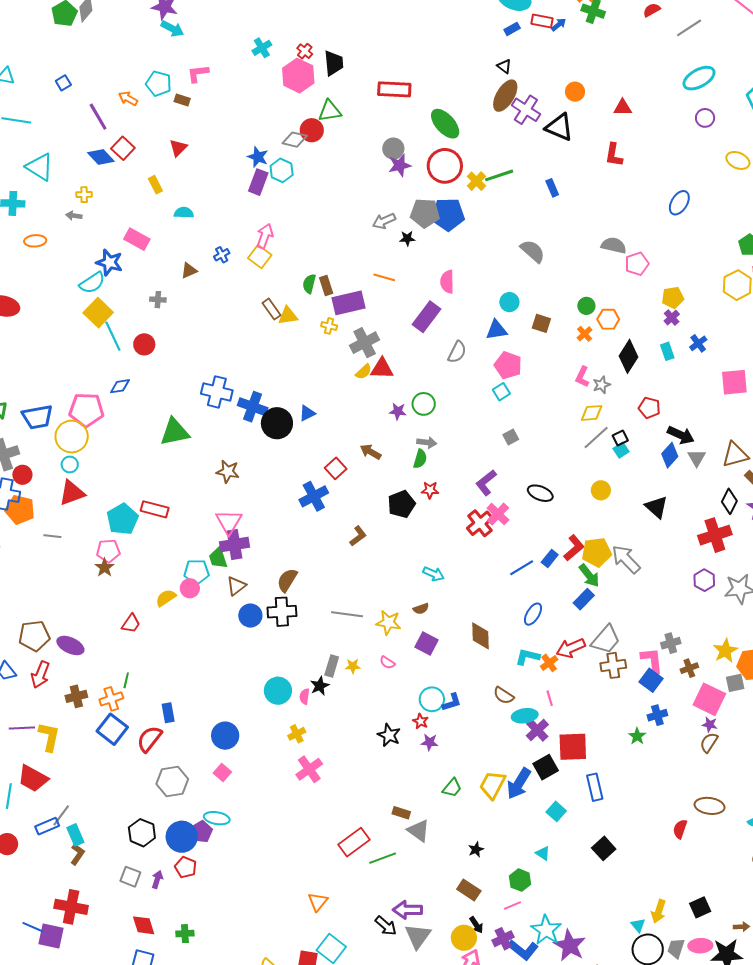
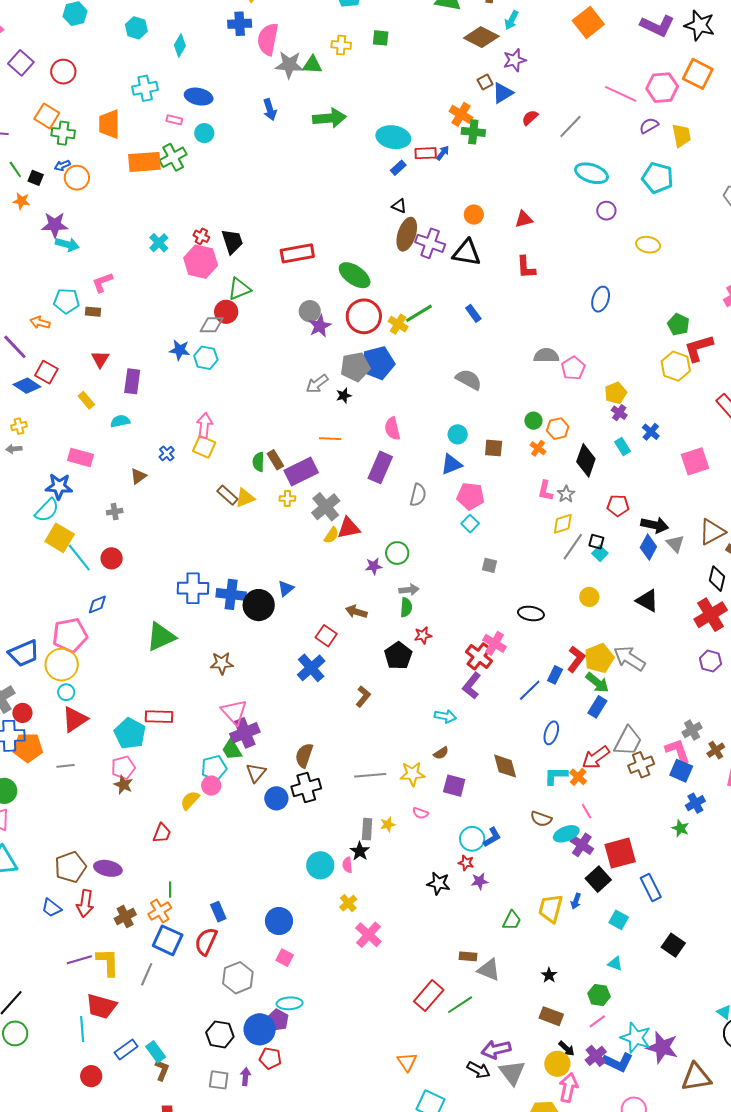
cyan ellipse: (699, 78) -> (592, 173), turned 60
purple rectangle: (258, 182) -> (132, 381), moved
gray square: (511, 437) -> (490, 565), turned -35
black square: (620, 438) -> (596, 542), turned -35
purple L-shape: (486, 483) -> (472, 686), moved
blue arrow: (519, 784) -> (576, 901), size x0.5
gray line: (61, 815) -> (147, 974), moved

